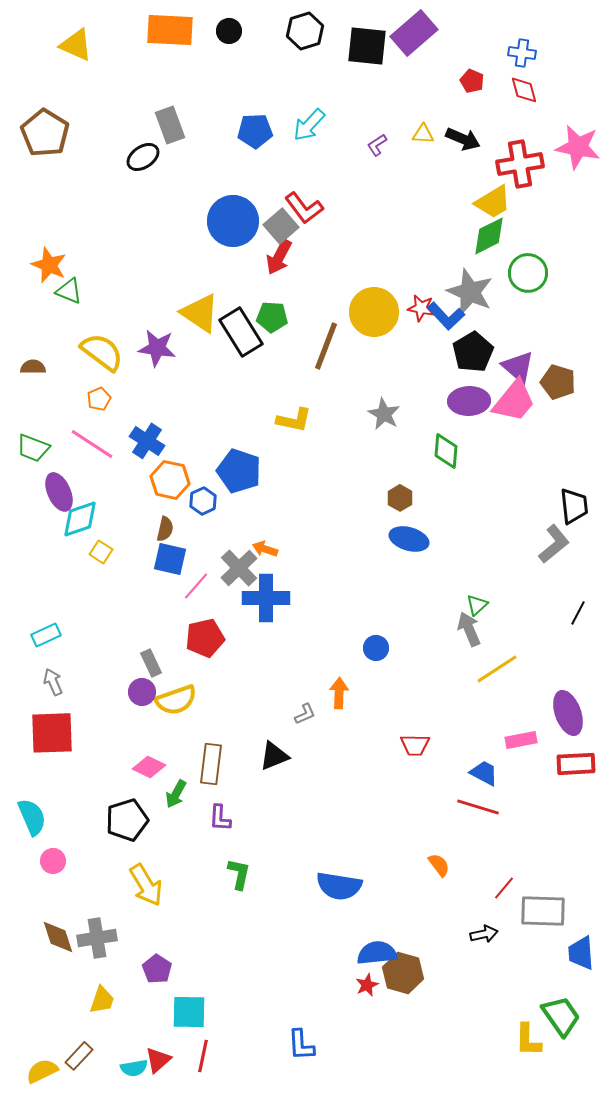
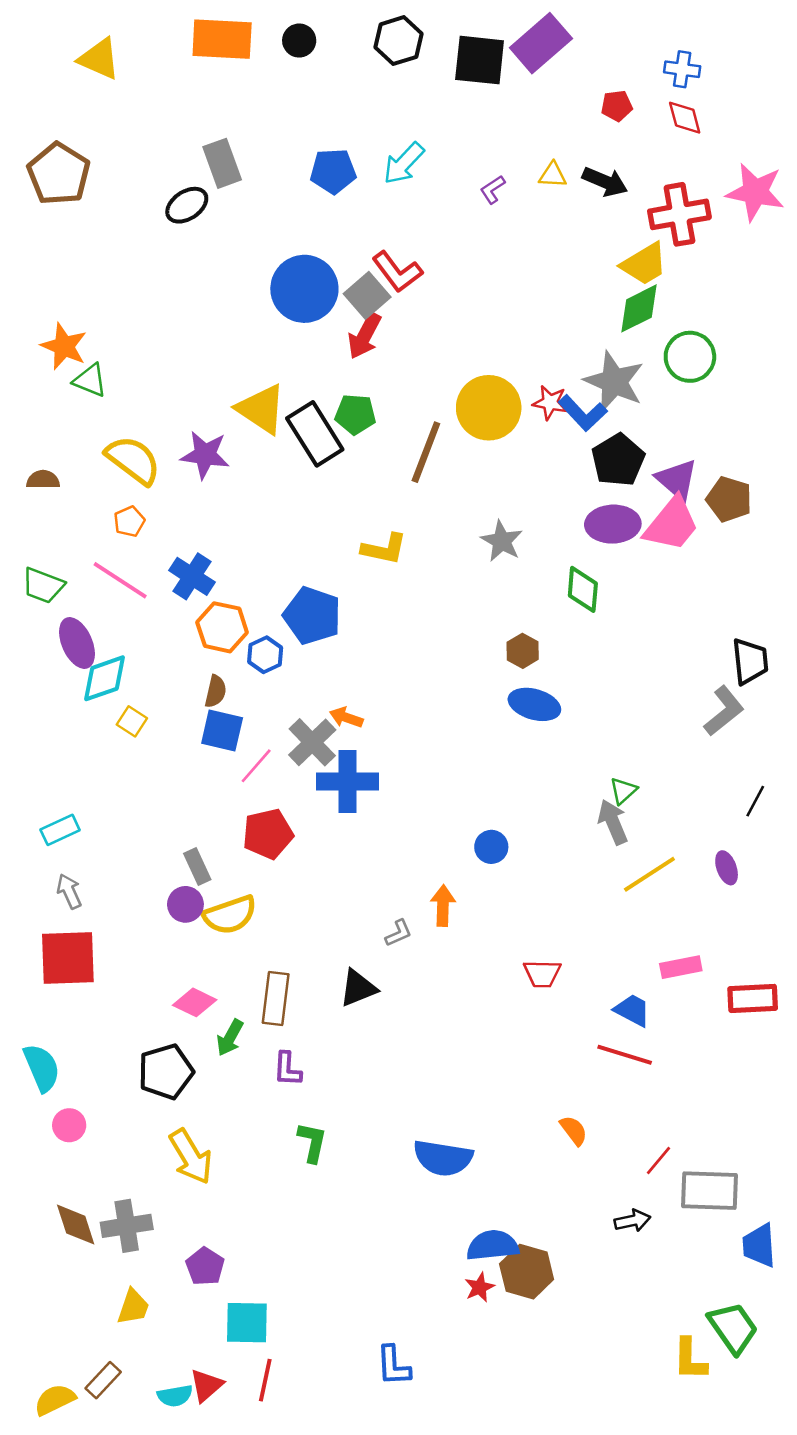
red pentagon: (472, 81) -> (617, 106), turned -30
purple ellipse: (568, 713) -> (727, 868), moved, size x0.6

